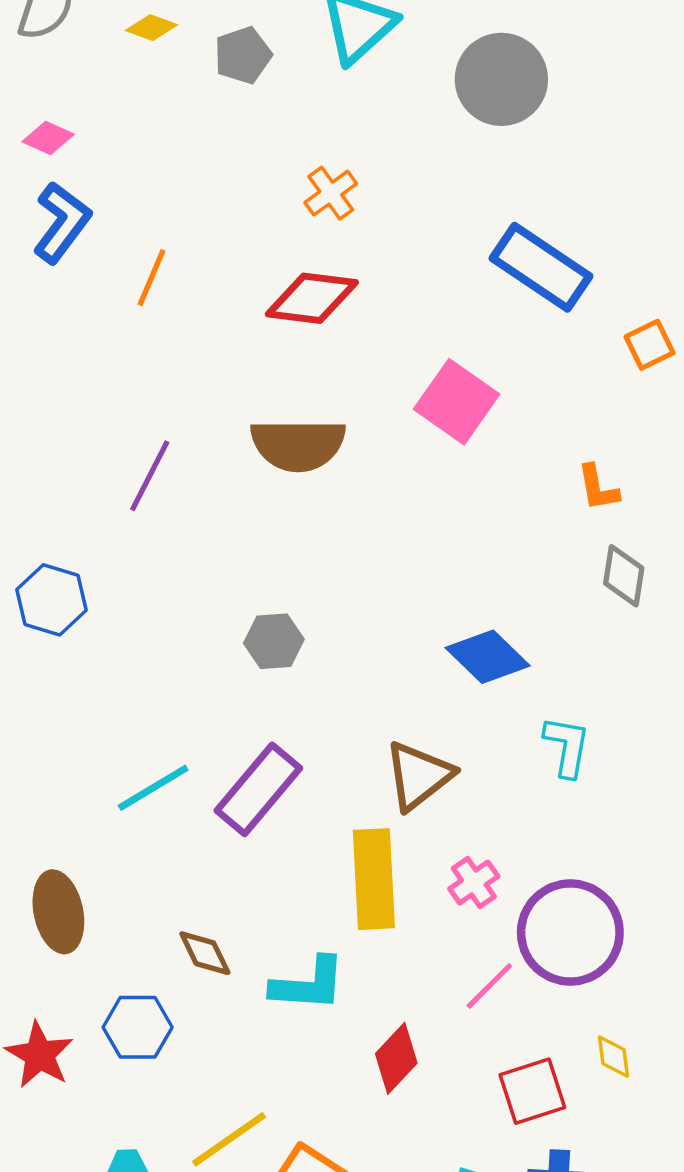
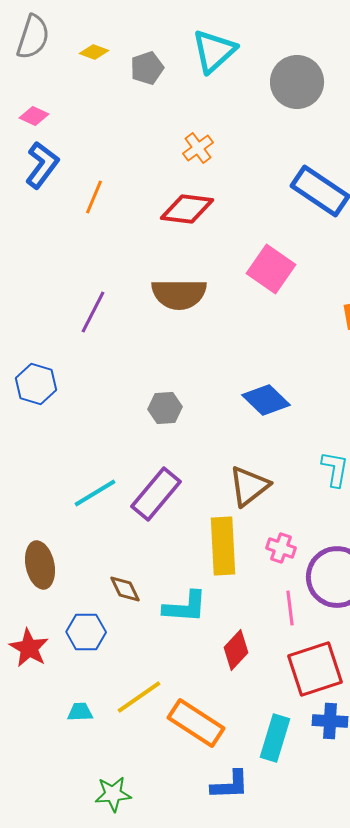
blue diamond: (488, 657) -> (266, 400), moved
pink cross: (474, 883) -> (281, 548), turned -36
pink line: (489, 986) -> (290, 608), turned -52
red square: (532, 1091) -> (315, 669), size x1.4

